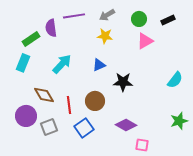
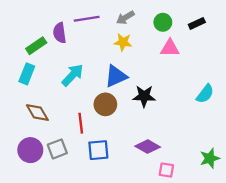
pink triangle: (145, 41) -> (170, 48), turned 30
blue triangle: (99, 65) -> (116, 76), size x1.5
brown diamond: (44, 95) -> (37, 113), moved
brown circle: (95, 101) -> (105, 104), moved
purple circle: (26, 116) -> (30, 150), moved
green star: (179, 121) -> (210, 158), moved
blue square: (84, 128) -> (98, 150), turned 30

